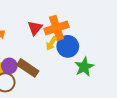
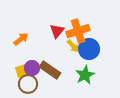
yellow arrow: (51, 43) -> (73, 46), turned -72
green star: (84, 67) -> (85, 75), moved

